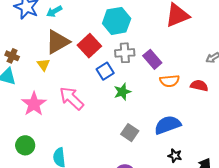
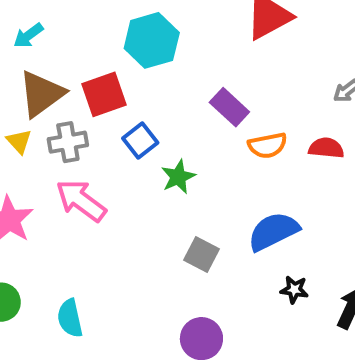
red square: (89, 46) -> (104, 94), turned 30
gray cross: (125, 53) -> (68, 142), moved

